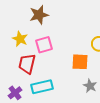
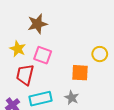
pink square: (44, 45) -> (43, 55), turned 36
gray star: (90, 86) -> (72, 98), moved

